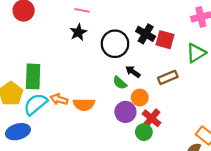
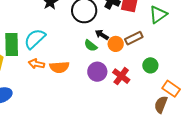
orange circle: (140, 98) -> (116, 44), moved
cyan semicircle: (35, 104) -> (35, 39), moved
green circle: (144, 132) -> (150, 65), moved

